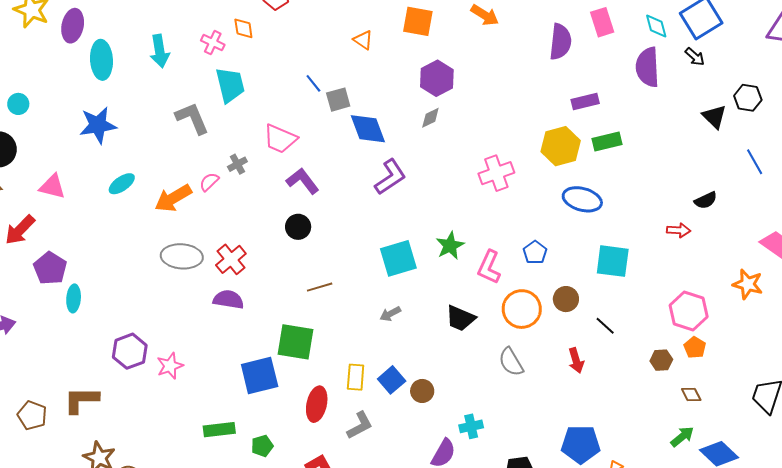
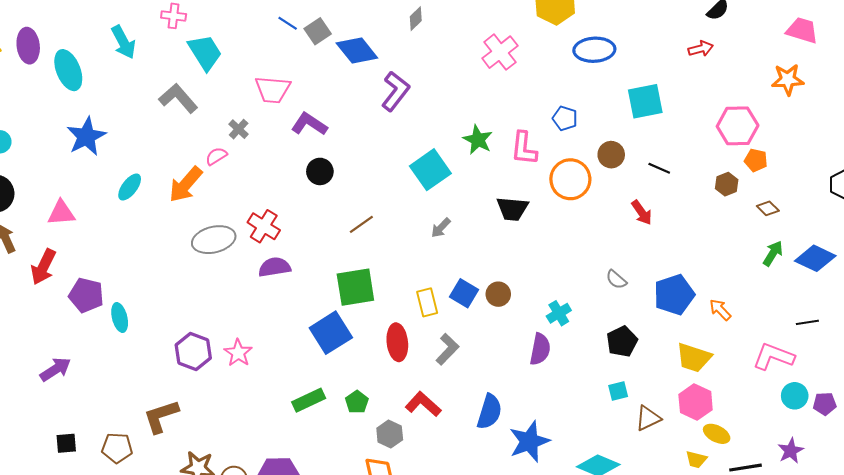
pink semicircle: (209, 182) -> (216, 156), turned 30
gray semicircle: (511, 362) -> (616, 279), moved, size x0.7

